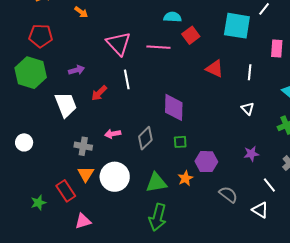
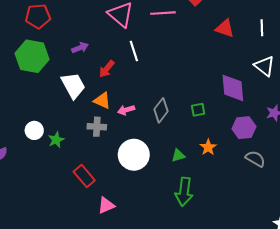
purple diamond: (174, 107) -> (233, 88), moved
white triangle: (248, 109) -> (264, 66), size x1.5
purple hexagon: (206, 162) -> (244, 128), moved
orange triangle: (86, 174) -> (102, 100), moved, turned -30
green triangle: (156, 183) -> (178, 156), size x0.6
green star: (38, 203) -> (56, 140), moved

